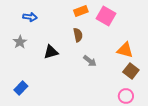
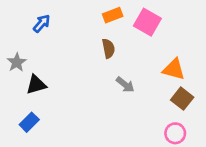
blue arrow: (30, 17) -> (42, 23), turned -56
gray star: (20, 42) -> (17, 62), moved
black triangle: (51, 52) -> (36, 85), moved

